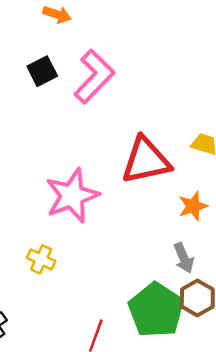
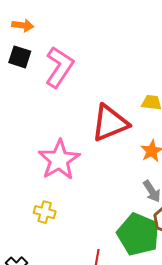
black square: (42, 71) -> (20, 57), moved, turned -35

